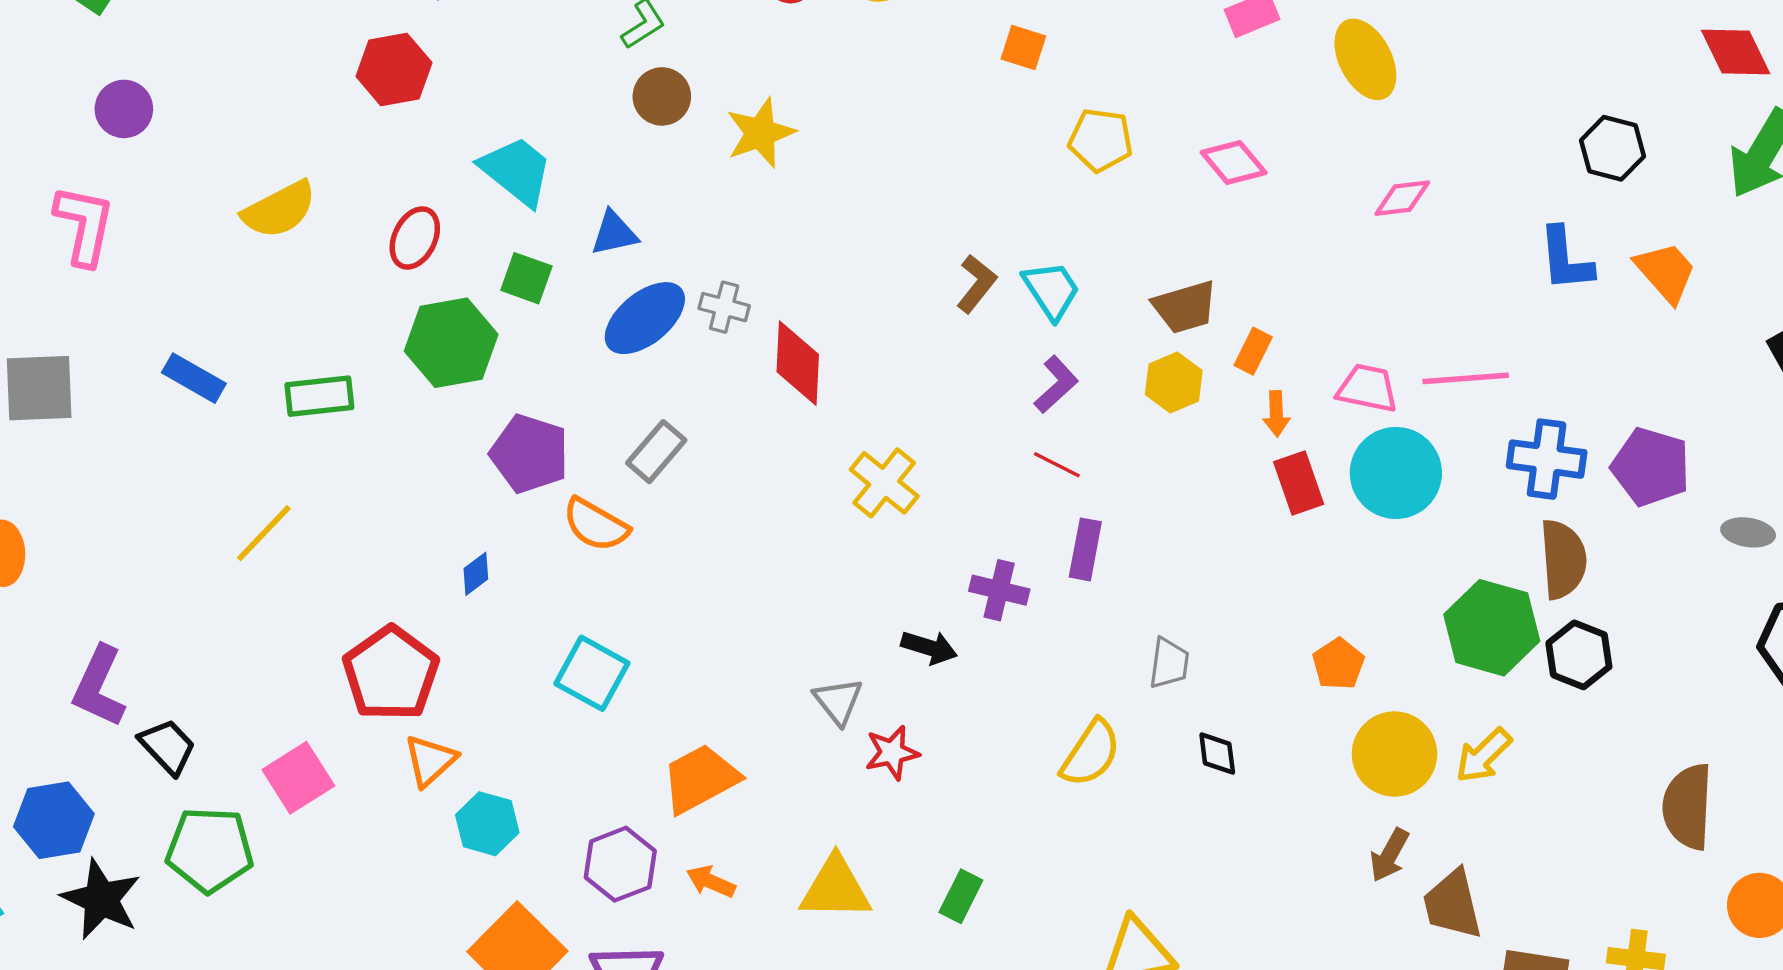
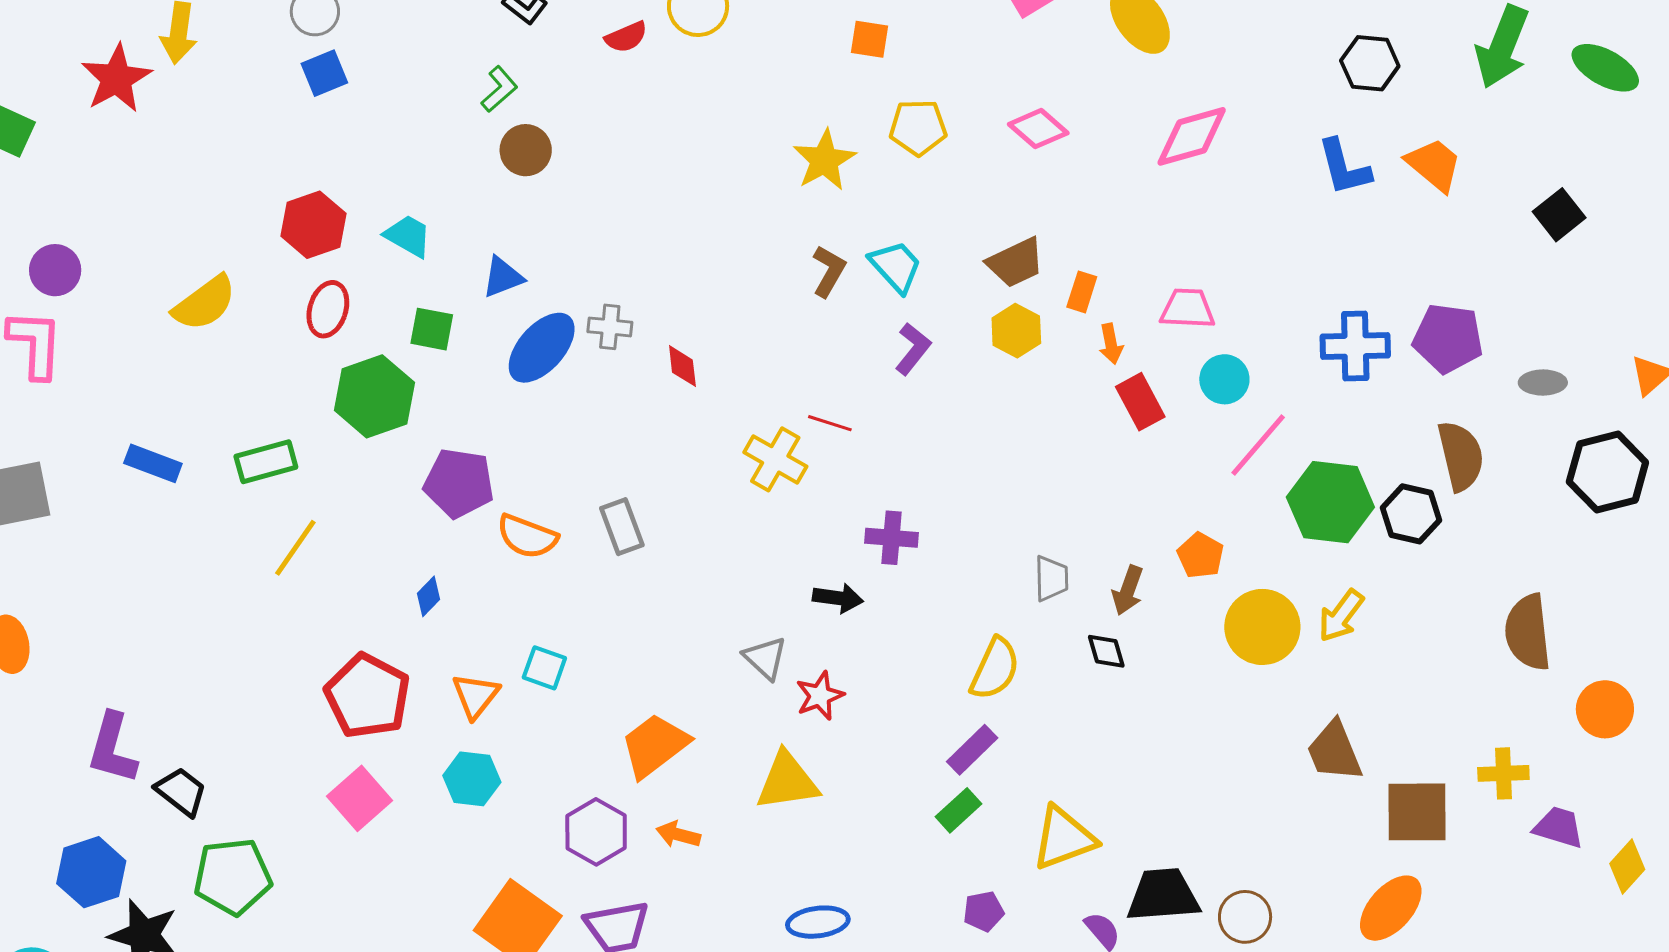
orange square: (1023, 47) -> (869, 39), moved
red hexagon: (394, 69) -> (313, 225), moved
purple circle: (124, 109) -> (55, 270), moved
yellow star: (760, 133) -> (824, 160), moved
cyan trapezoid: (516, 171) -> (408, 236), size x0.7
pink diamond: (1402, 198) -> (1192, 136), size x1.5
red diamond: (798, 363) -> (682, 366), size x0.6
pink line: (1466, 378) -> (1258, 445), moved, turned -36
gray rectangle: (656, 452) -> (622, 527), moved, turned -52
red line: (1057, 465) -> (830, 423), moved
cyan circle: (1396, 473) -> (1224, 379), size x0.6
yellow line: (264, 533) -> (295, 548), moved
purple rectangle: (1085, 549) -> (972, 750), moved, turned 44
brown semicircle: (1563, 559) -> (1461, 456), moved
cyan square: (592, 673) -> (544, 668), size x0.7
orange triangle: (430, 761) -> (476, 696), moved
pink square: (298, 778) -> (360, 798), moved
cyan hexagon: (487, 824) -> (472, 779), moved
brown arrow: (1389, 855) -> (1128, 590), moved
yellow triangle: (835, 888) -> (787, 781), moved
green rectangle: (961, 896) -> (959, 810), moved, turned 30

